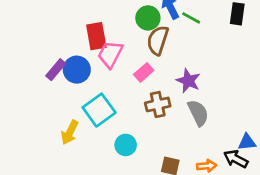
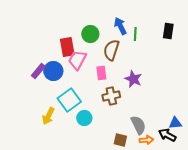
green circle: (148, 18) -> (90, 34), moved
green line: (191, 18) -> (135, 34), turned 64
pink rectangle: (144, 72) -> (101, 73), turned -56
gray semicircle: (198, 113) -> (138, 125), moved
cyan circle: (126, 145) -> (84, 118), moved

